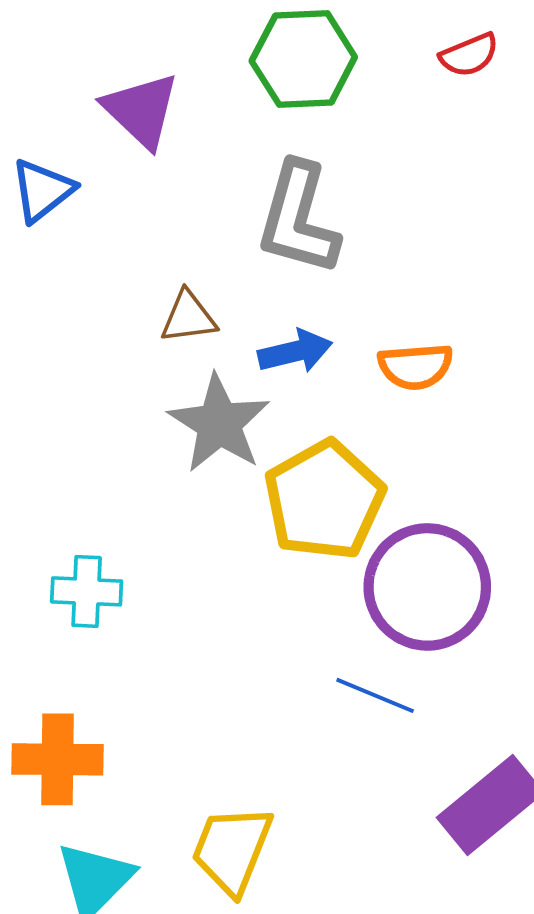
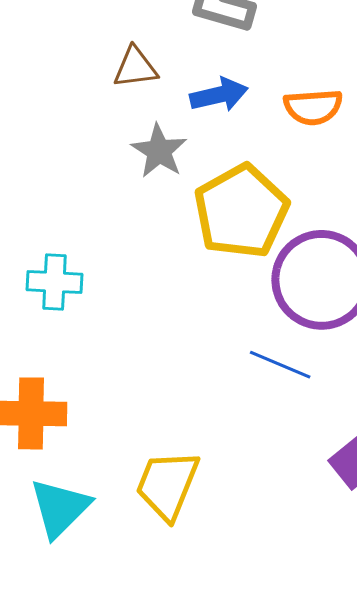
gray star: (219, 424) -> (159, 151), size x0.7

